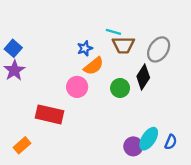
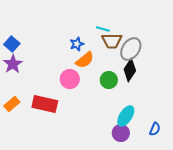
gray ellipse: (159, 49) -> (131, 49), moved
cyan ellipse: (149, 139) -> (126, 116), moved
orange rectangle: (22, 145) -> (12, 104), moved

